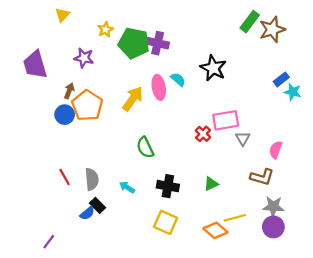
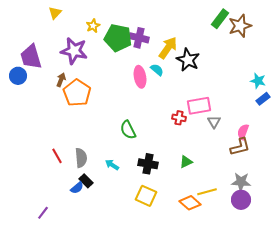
purple star: (84, 58) -> (74, 51), size x1.5
blue rectangle: (281, 79) -> (263, 99), moved
yellow arrow: (133, 99) -> (168, 48), moved
blue circle: (65, 115) -> (18, 76), moved
red cross: (203, 134) -> (179, 118), turned -32
brown L-shape: (262, 177) -> (240, 147), moved, turned -30

